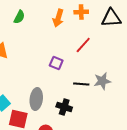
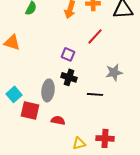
black line: (81, 84) -> (95, 94), moved
black cross: (64, 107) -> (69, 77), moved

